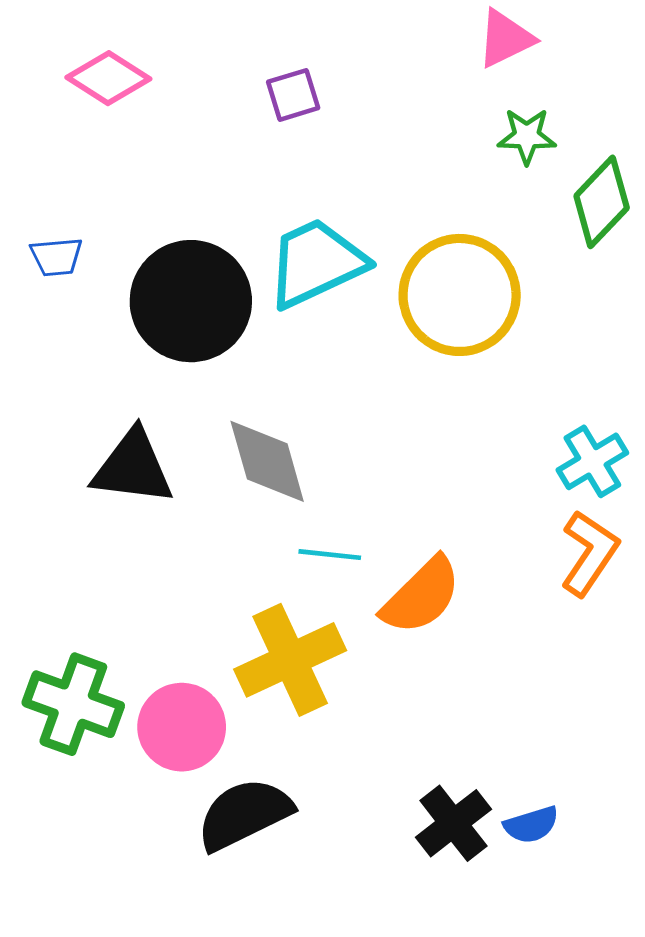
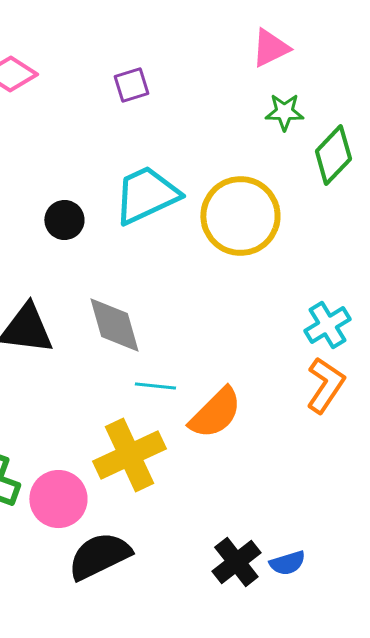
black circle: (191, 301) -> (64, 220), size x0.5

